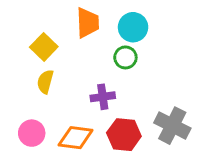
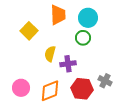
yellow semicircle: (45, 82) -> (50, 54), moved
gray cross: (172, 126) -> (105, 81), moved, size x0.6
orange diamond: (76, 138) -> (50, 91), turned -30

